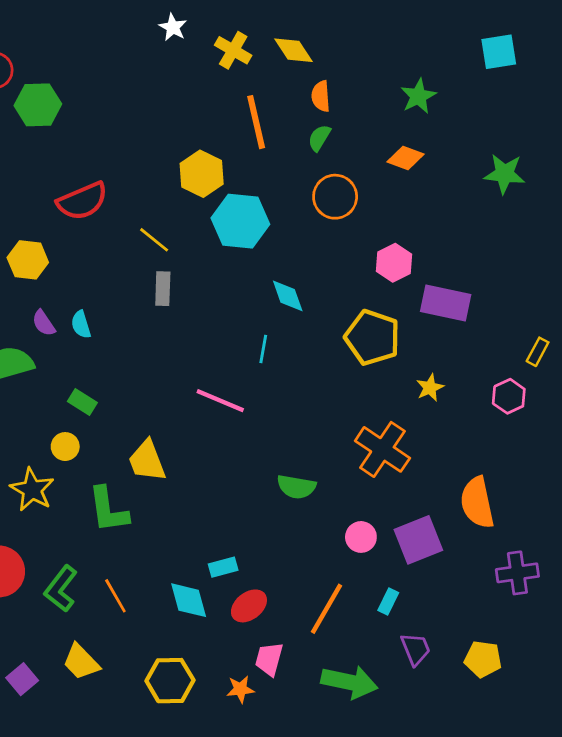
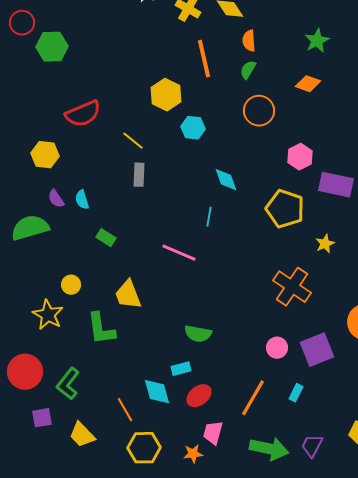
cyan hexagon: (240, 221) -> (193, 128), size x0.6
green rectangle: (82, 402) -> (106, 238), moved
green semicircle: (296, 487) -> (198, 334), moved
orange line: (115, 596) -> (125, 410), moved
purple trapezoid: (416, 649) -> (312, 446), moved, turned -130
purple square: (22, 679) -> (42, 418), moved, turned 30

